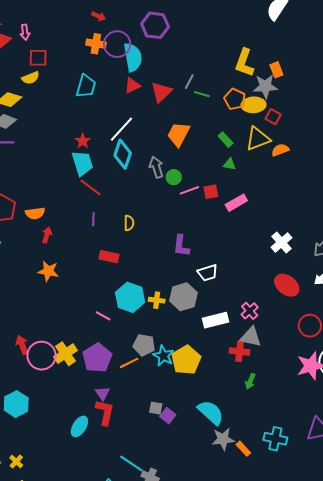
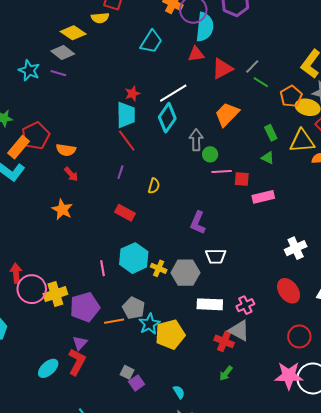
red arrow: (47, 235) -> (71, 174), turned 105
pink line: (103, 316) -> (103, 268), turned 35
cyan semicircle: (211, 412) -> (179, 392), size x0.5

